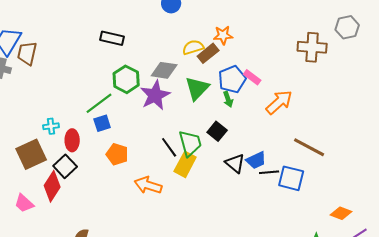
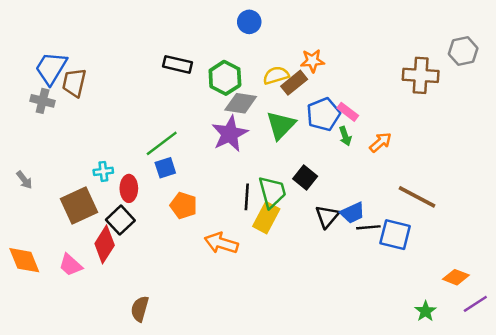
green hexagon: (126, 79) -> (225, 78), moved
green arrow: (228, 99) -> (345, 136), moved
orange arrow: (279, 102) -> (380, 142), size x0.7
black line: (169, 147) -> (247, 197), turned 40
black triangle: (235, 163) -> (327, 216), turned 30

